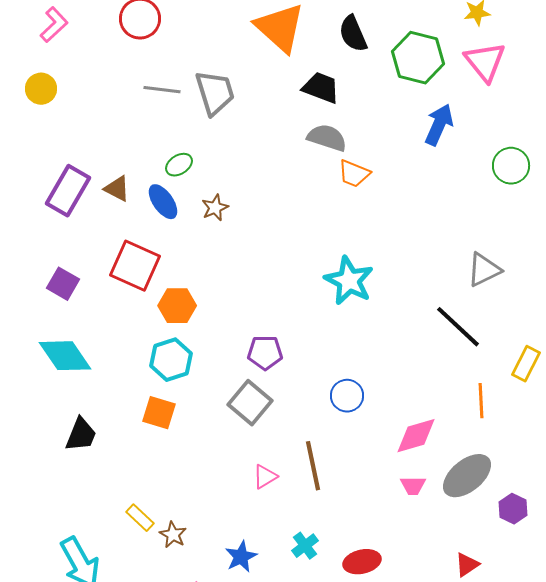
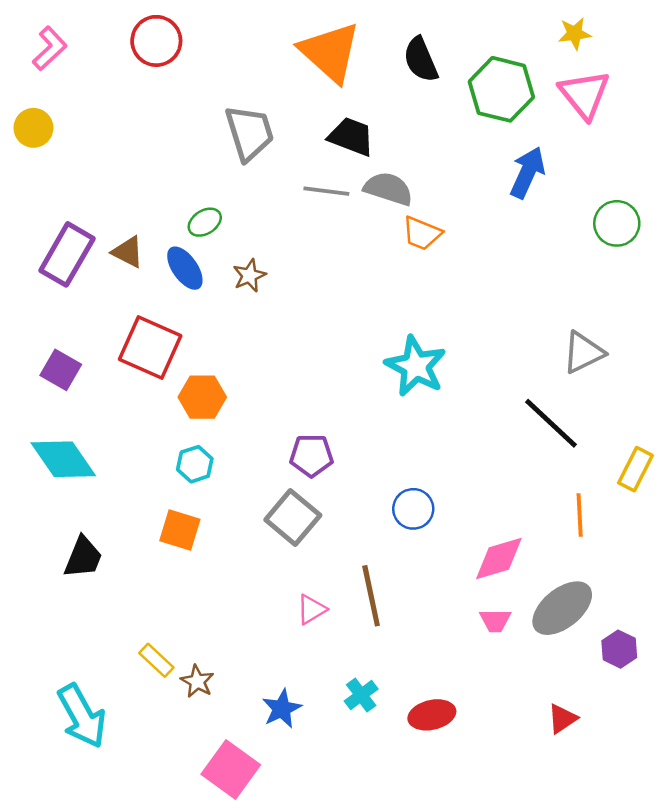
black trapezoid: (321, 88) -> (351, 137), moved
gray line: (162, 90) -> (326, 191), moved
cyan hexagon: (171, 360) -> (195, 464), size x0.7

